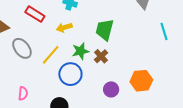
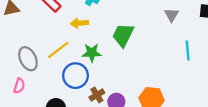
gray ellipse: (22, 48) -> (28, 59), moved
brown cross: (101, 56) -> (97, 95), moved

